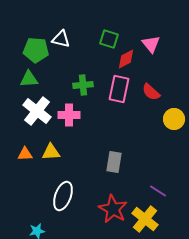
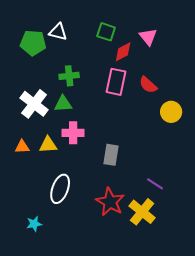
green triangle: (29, 79) -> (63, 104), moved
green cross: (83, 85) -> (69, 76), moved
pink cross: (69, 115) -> (73, 133), moved

